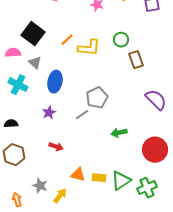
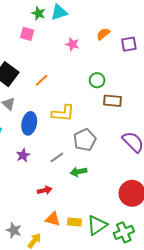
yellow L-shape: (89, 48) -> (63, 113), moved
brown rectangle: (136, 60) -> (112, 101), turned -66
gray pentagon: (97, 98) -> (85, 140), moved
green arrow: (119, 133) -> (79, 172), moved
red arrow: (56, 147) -> (45, 190), moved, turned -32

